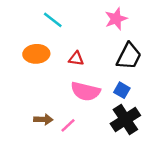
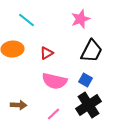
red triangle: (76, 59) -> (47, 53), turned -40
pink line: (68, 125) -> (54, 114), moved

